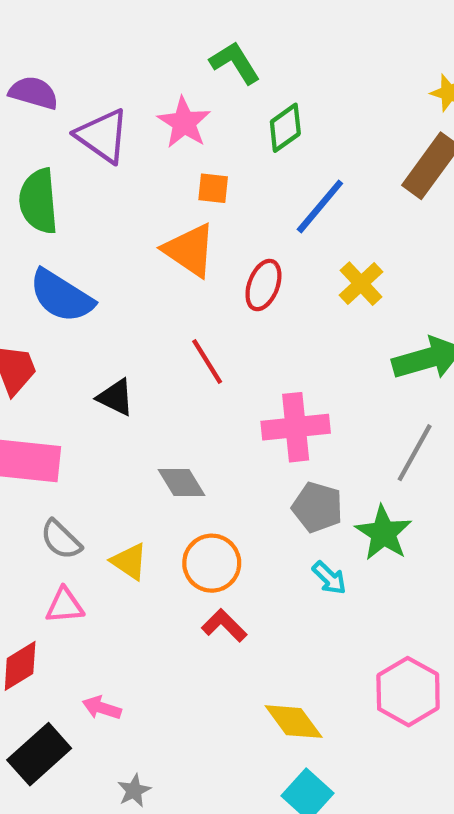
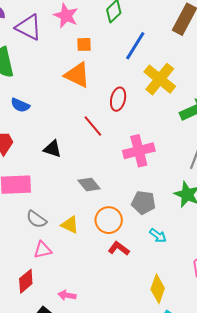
yellow cross: (361, 284) -> (160, 79), size x1.5
red ellipse: (263, 285) -> (118, 99), moved
blue semicircle: (61, 296) -> (20, 105), size x0.6
gray pentagon: (317, 507) -> (144, 203), moved
cyan arrow: (329, 578) -> (158, 236), moved
yellow diamond: (294, 722) -> (158, 289), turned 64

